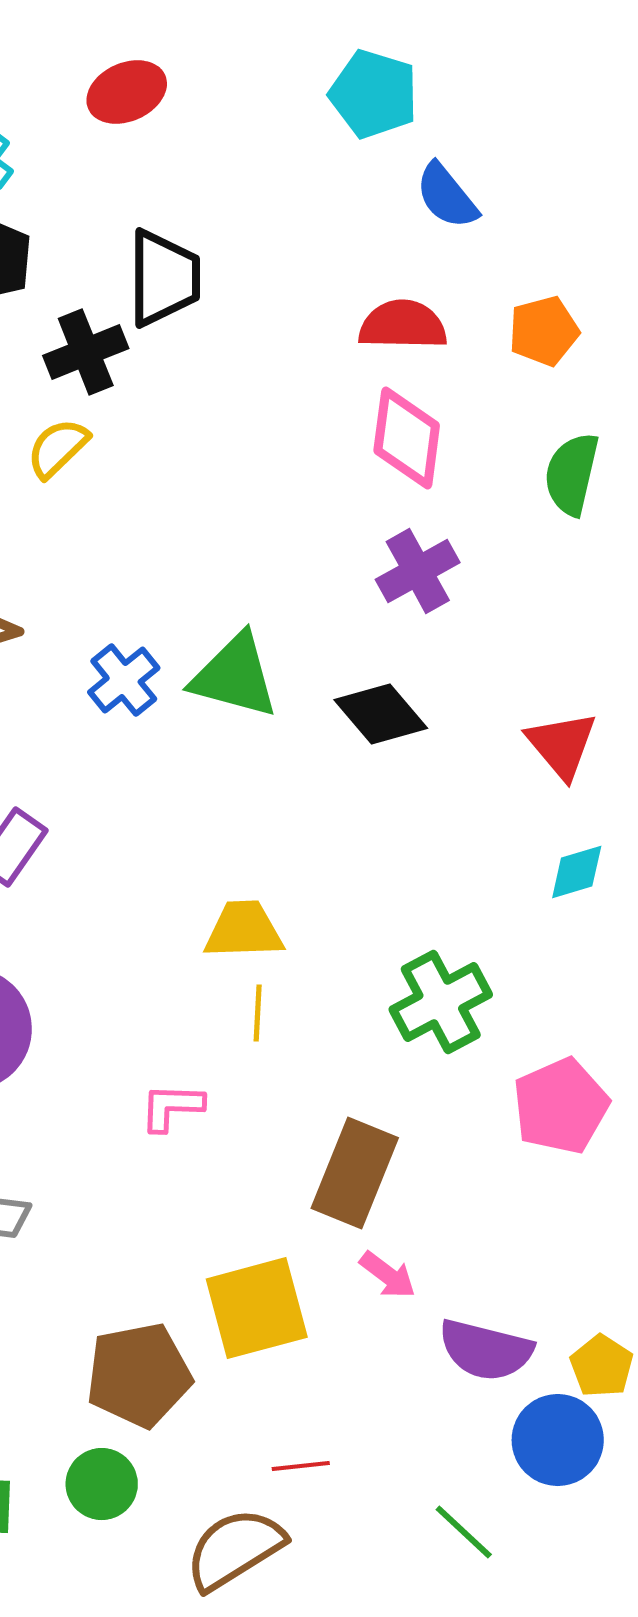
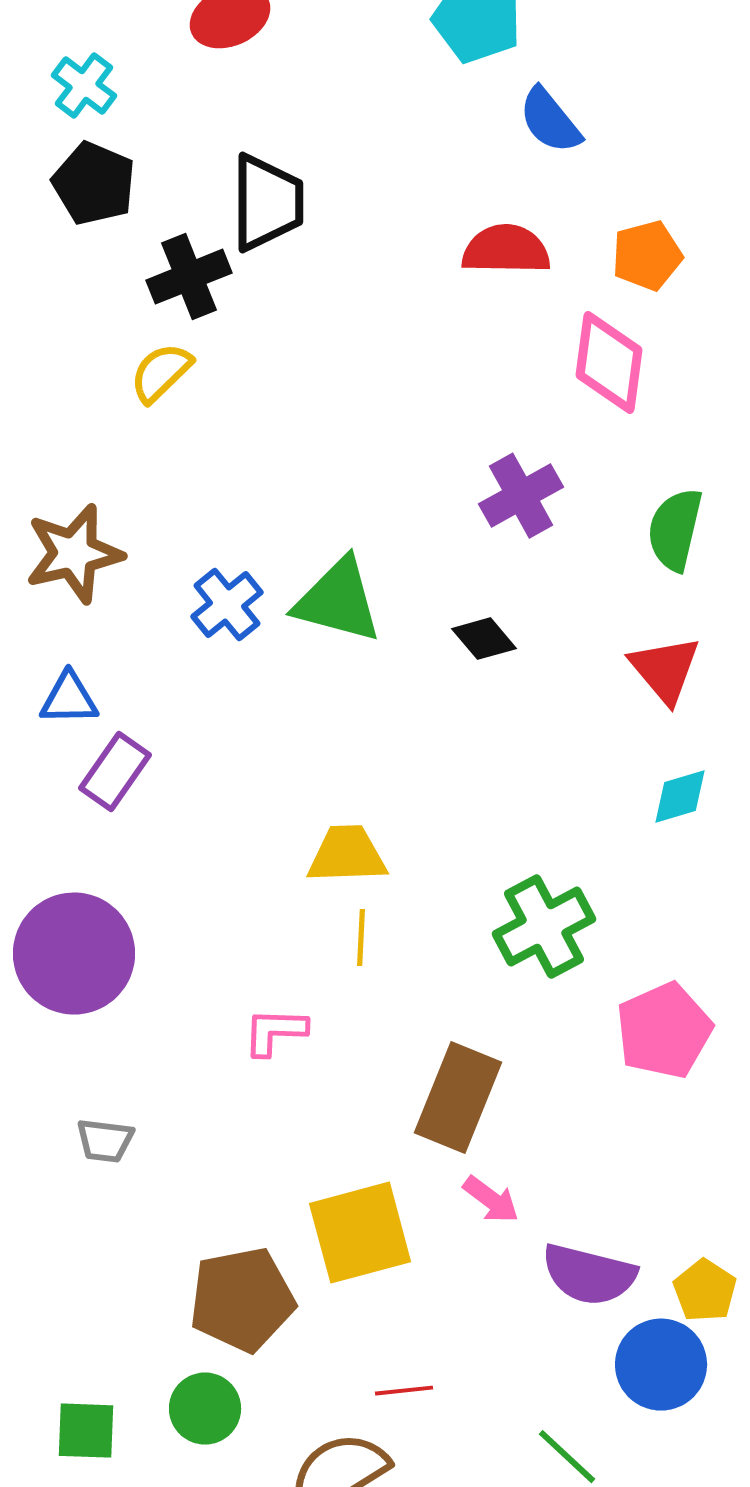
pink diamond: (407, 438) -> (609, 363), moved
green semicircle: (572, 474) -> (675, 530), moved
black diamond: (381, 714) -> (484, 639), size x0.7

